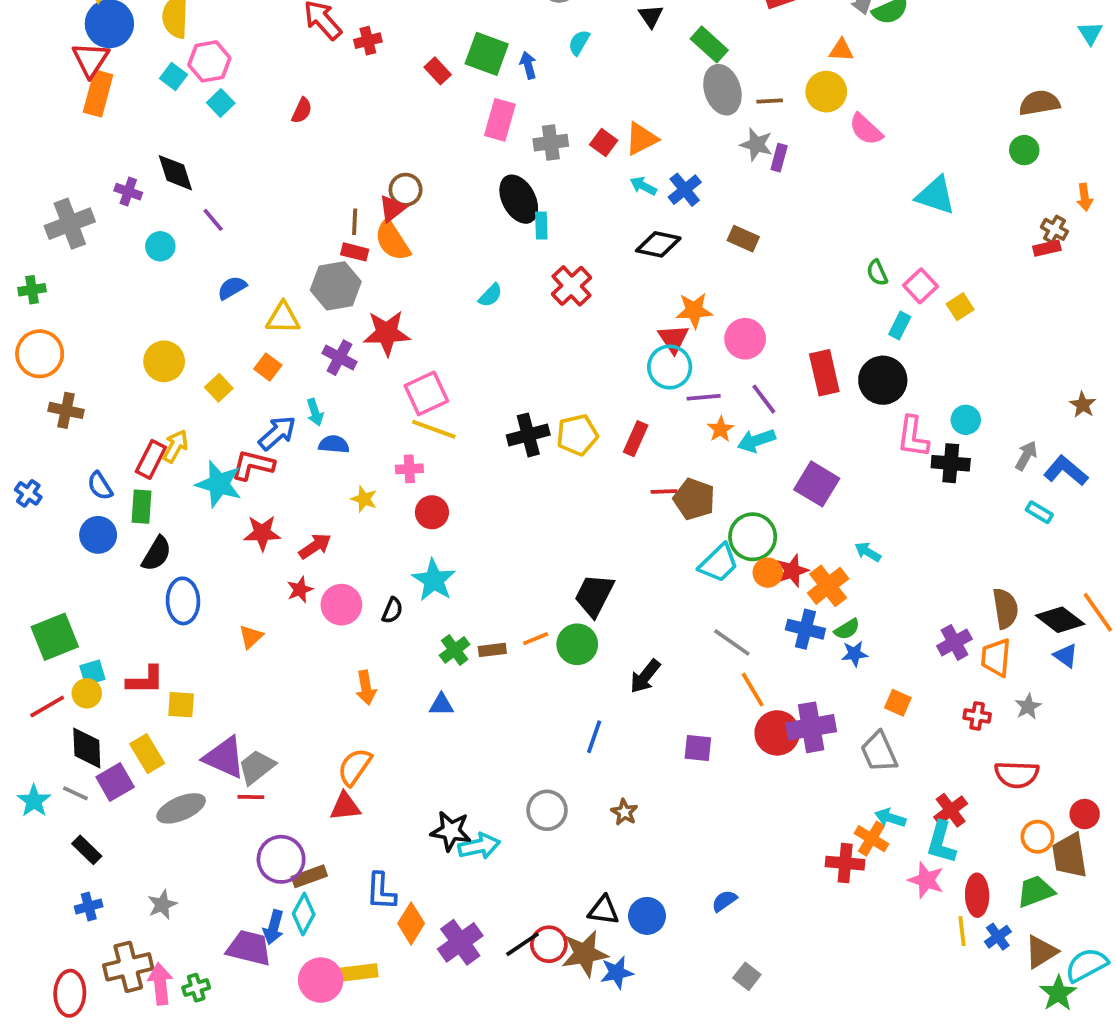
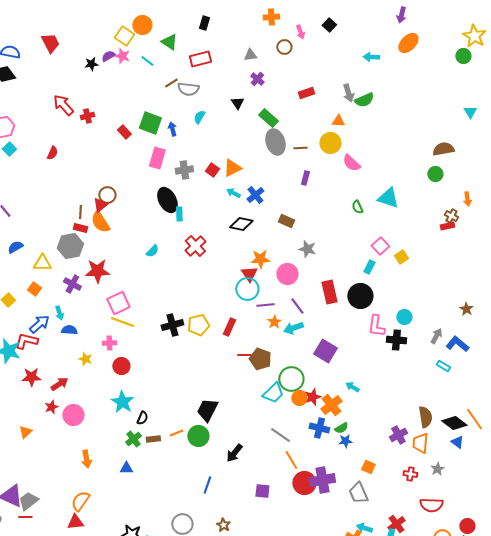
gray star: (756, 144) -> (307, 249), moved
green semicircle: (877, 273) -> (357, 207), moved
black semicircle: (392, 610) -> (142, 418), moved

